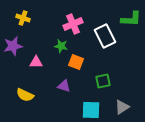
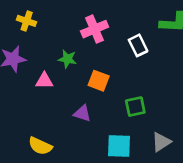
white rectangle: (105, 36) -> (138, 45), size x0.7
green star: (61, 46) -> (67, 59), moved
yellow semicircle: (25, 95) -> (40, 146), moved

